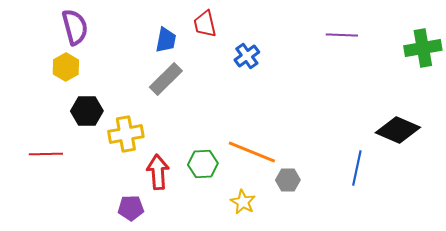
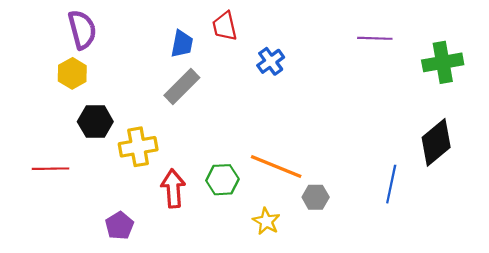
green cross: (423, 48) -> (443, 62), moved
black diamond: (398, 130) -> (436, 142), turned -63
purple pentagon: (131, 208) -> (119, 226), moved, turned -30

